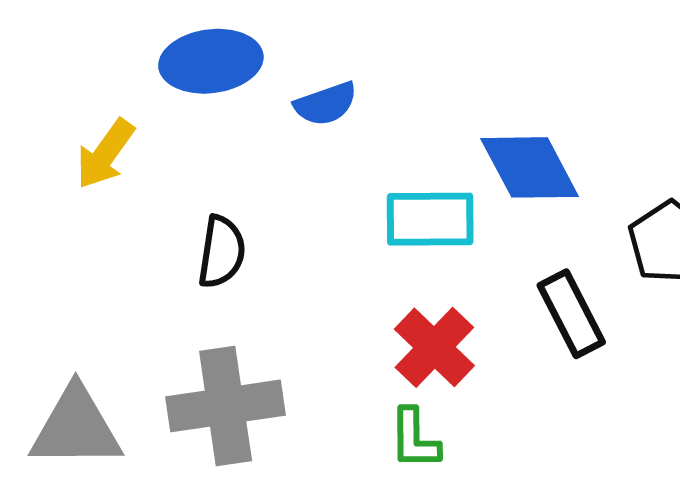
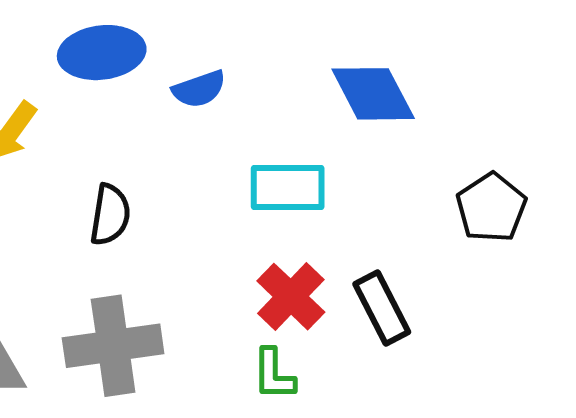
blue diamond: (530, 167) -> (373, 94), moved
black rectangle: (571, 314) -> (382, 308), moved

